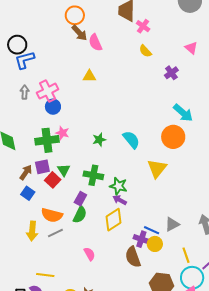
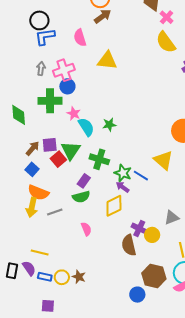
brown arrow: (79, 33) -> (103, 16), turned -90
pink semicircle: (95, 43) -> (80, 38), moved
yellow semicircle: (145, 51) -> (166, 42), size x1.6
yellow triangle: (89, 76) -> (107, 61), size x1.5
green cross: (47, 140) -> (50, 101), moved
cyan semicircle: (131, 140) -> (86, 127), moved
yellow triangle: (157, 168) -> (163, 160), turned -35
green triangle: (64, 170) -> (71, 150), size x1.5
orange semicircle: (52, 215) -> (38, 193), moved
green semicircle: (80, 215) -> (81, 197), turned 42
blue line: (152, 230) -> (141, 176), moved
pink semicircle: (89, 254) -> (86, 229), moved

